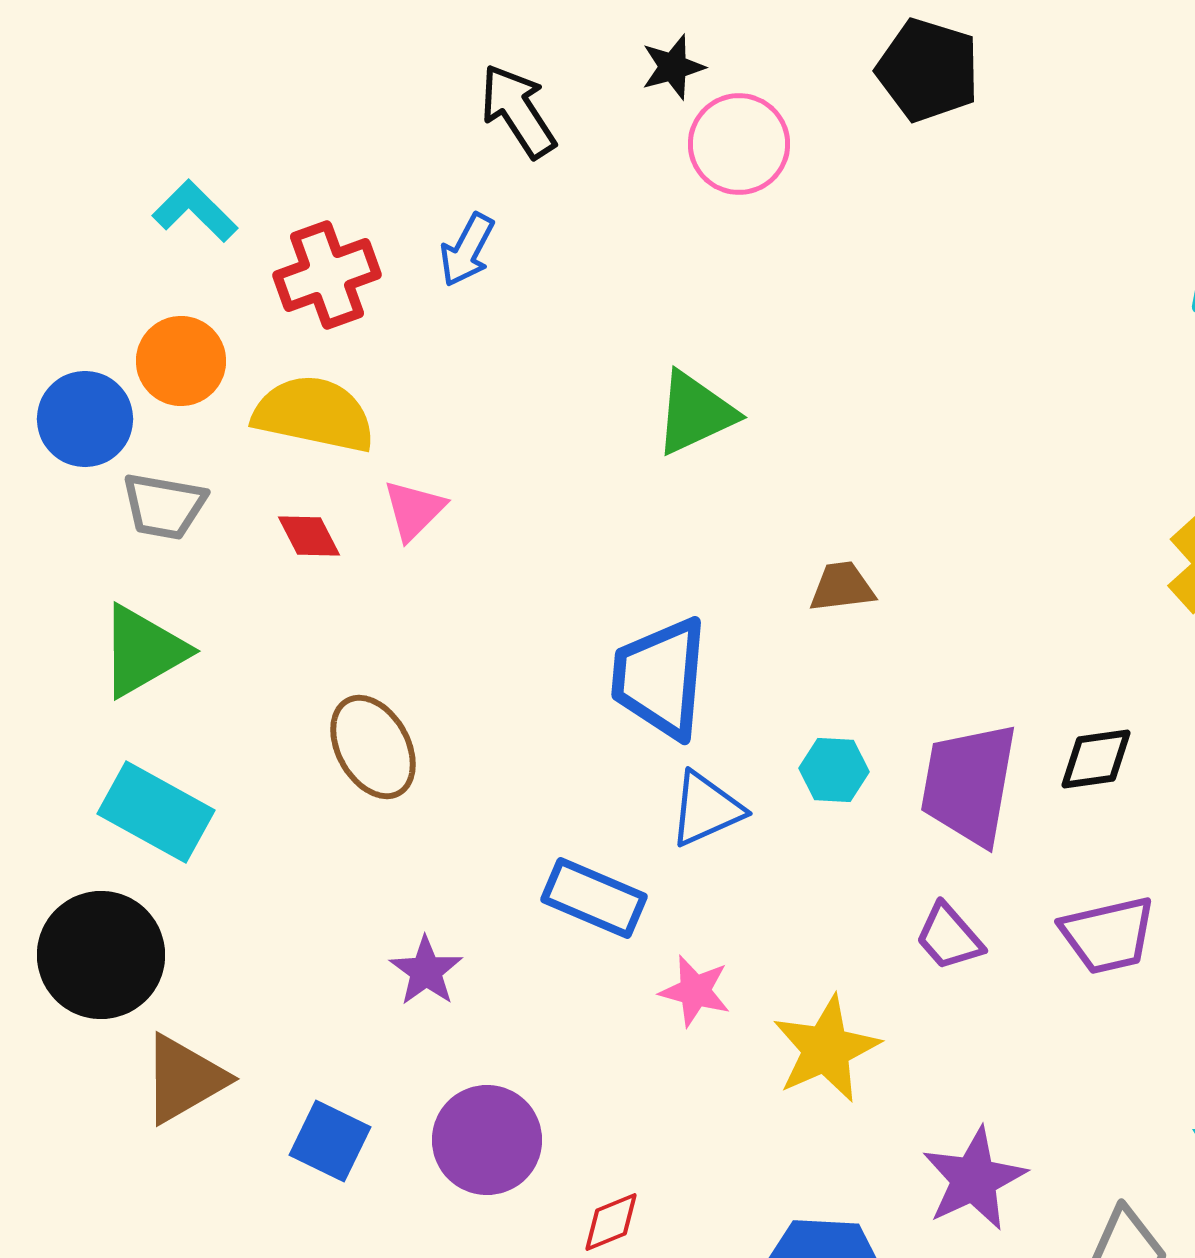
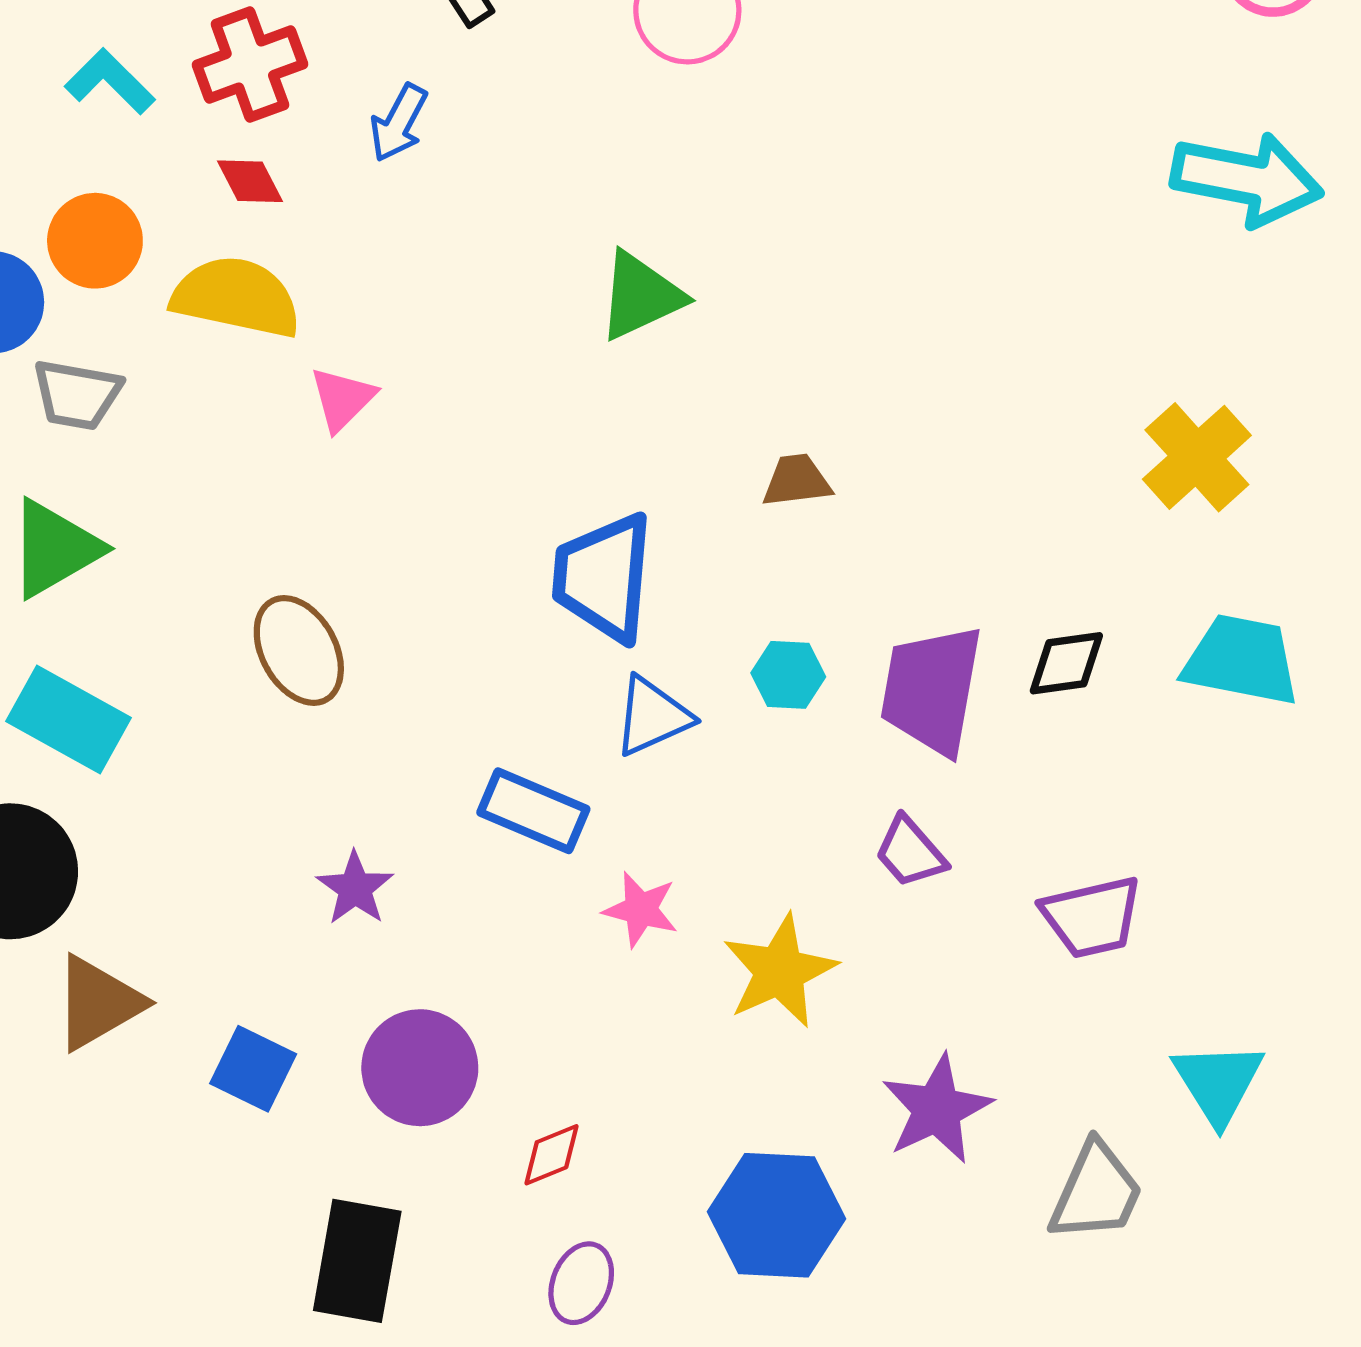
red cross: (327, 275) -> (250, 64), moved
red diamond: (309, 536) -> (250, 181), moved
purple trapezoid: (1108, 935) -> (1092, 917), moved

